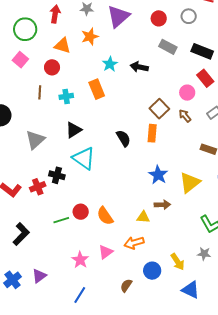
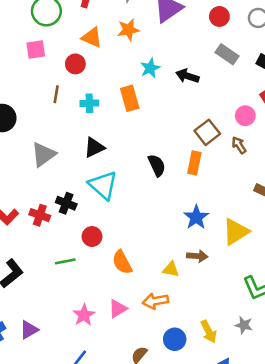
pink square: (20, 60) -> (36, 50), turned 35
red cross: (38, 187) -> (40, 215), turned 35
red circle: (81, 212) -> (92, 237), moved

